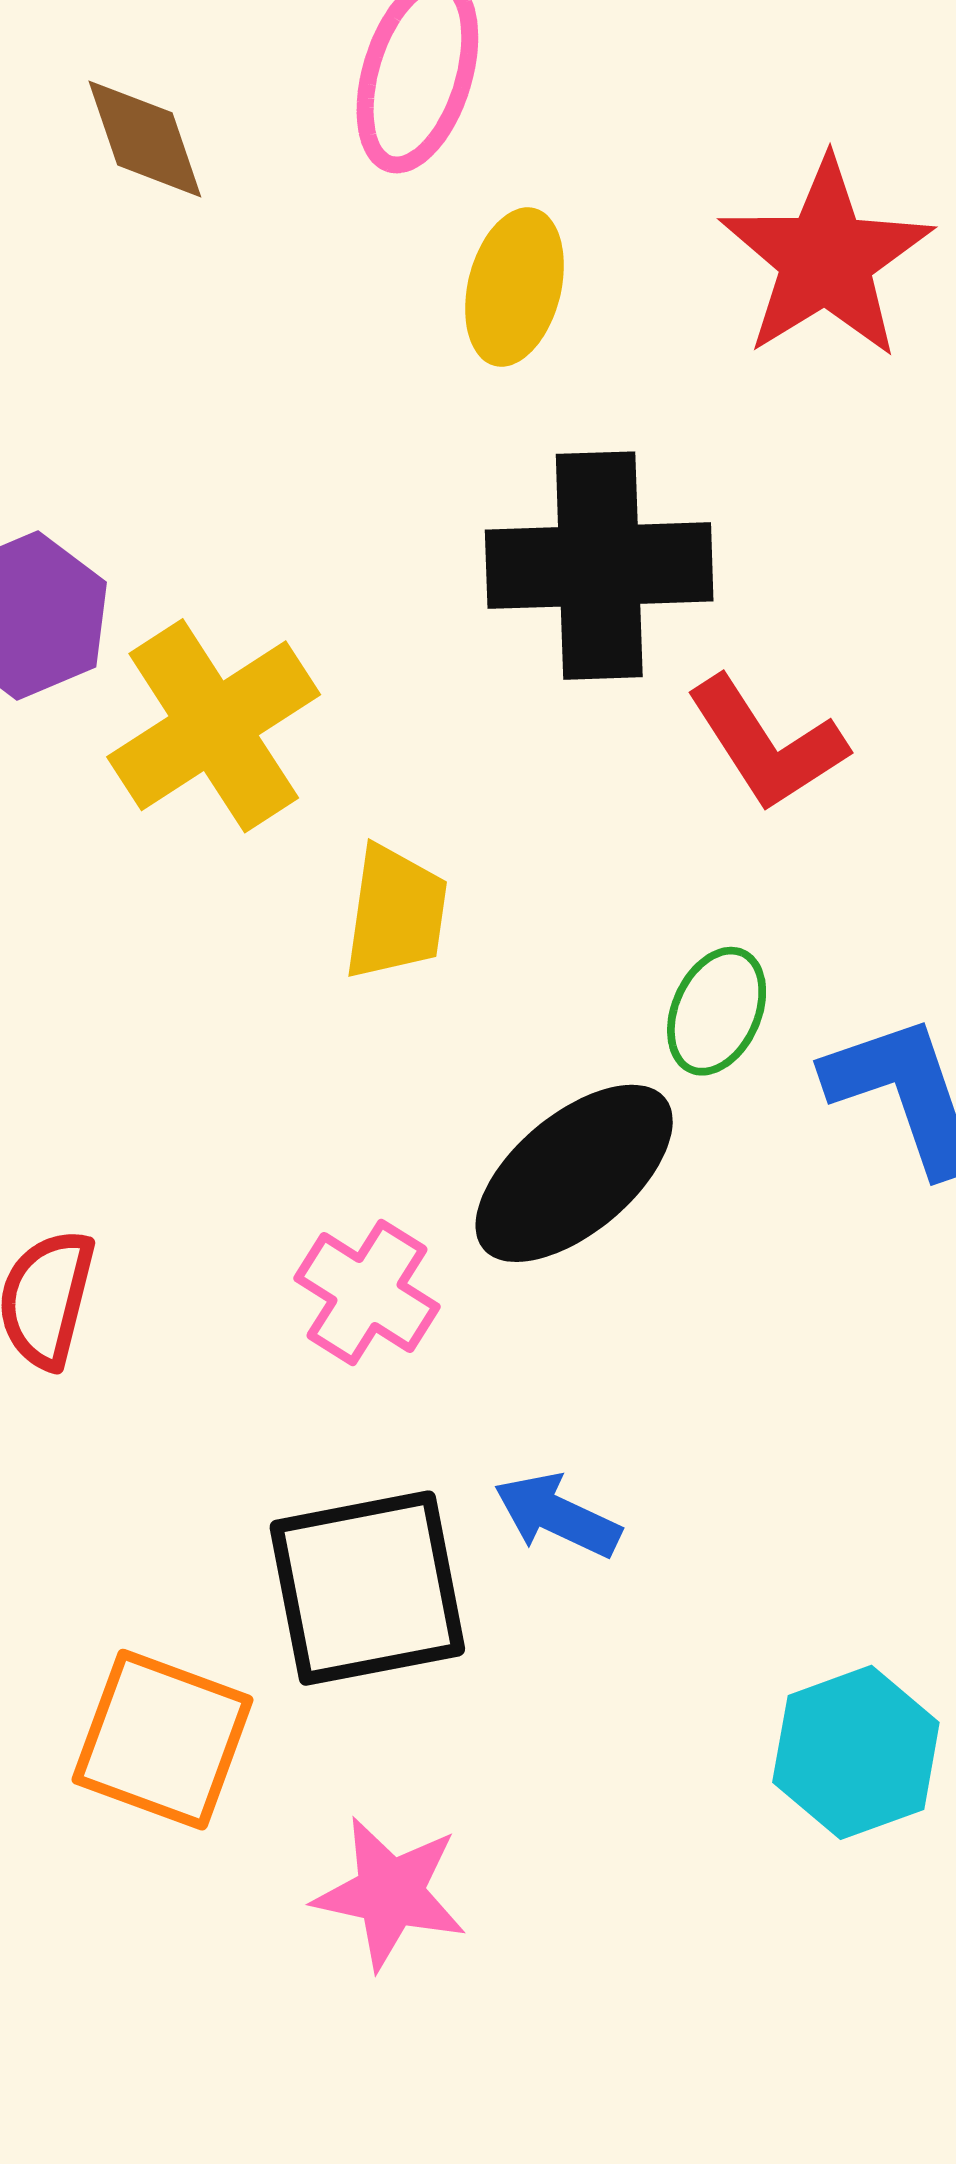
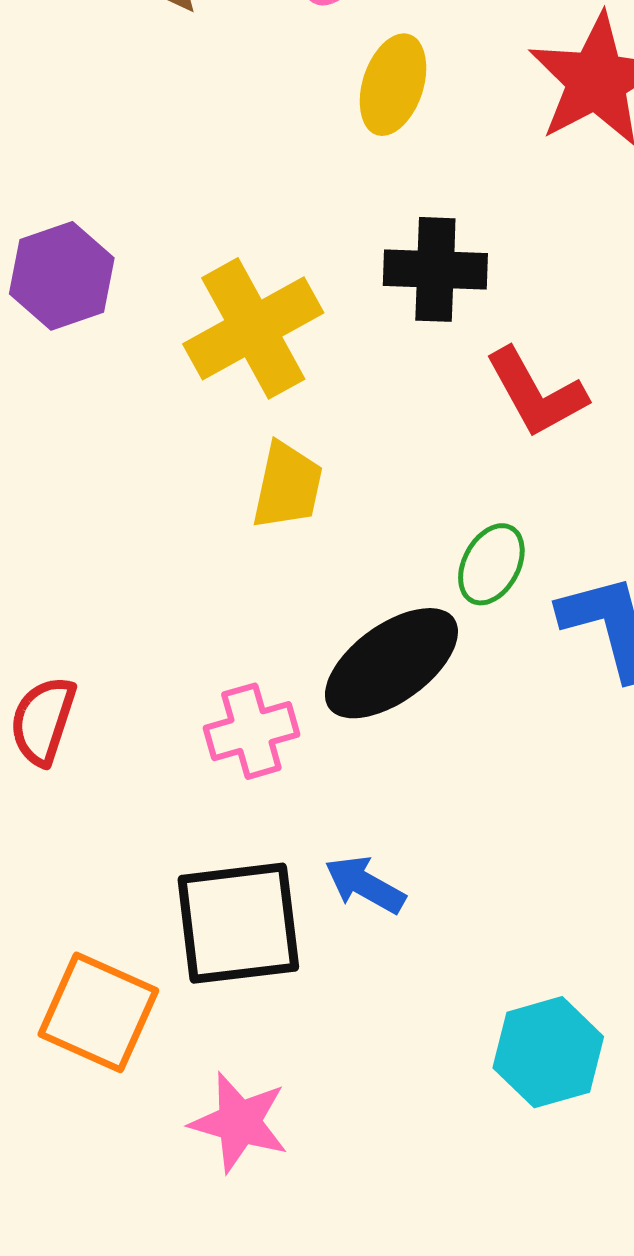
black cross: (599, 566) -> (435, 269), size x0.7
yellow cross: (214, 726) -> (253, 328), moved
pink cross: (367, 1292) -> (251, 731), turned 38

